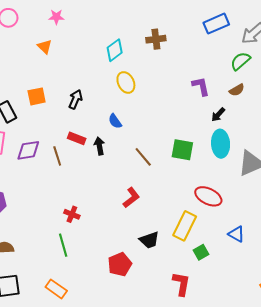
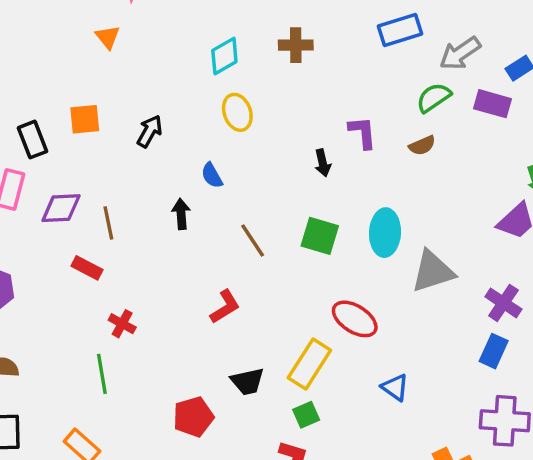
black arrow: (218, 115) -> (323, 163), moved, turned -63
red rectangle: (77, 138) -> (87, 268), moved
green square: (201, 252) -> (306, 415), moved

